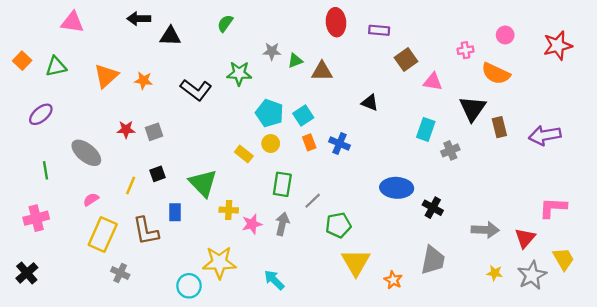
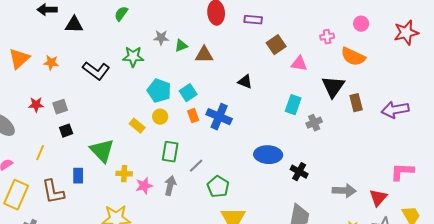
blue cross: (339, 143) -> (219, 117), size x1.4
black square: (157, 174) -> (66, 131), moved
green pentagon: (338, 225) -> (218, 187), turned -30

